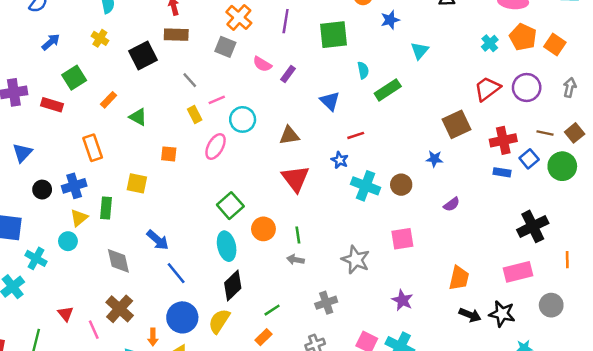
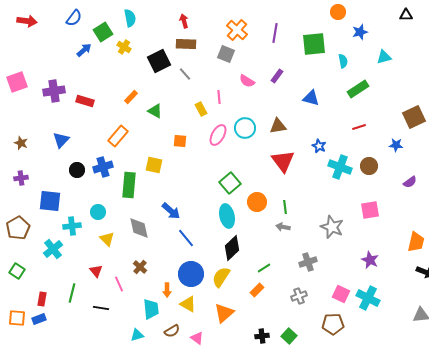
cyan triangle: (420, 51) -> (384, 57), turned 35
pink semicircle: (262, 64) -> (247, 81), moved
cyan semicircle: (363, 70) -> (343, 61), moved
green square: (74, 78) -> (103, 32), moved
gray line: (190, 80) -> (185, 74), moved
pink line: (217, 100) -> (219, 97), turned -72
blue triangle: (330, 101) -> (311, 98), turned -30
cyan circle: (243, 119) -> (245, 128), moved
red line: (356, 135) -> (359, 127), moved
orange rectangle: (93, 148) -> (118, 136), turned 60
green rectangle: (106, 208) -> (129, 185), size x1.4
yellow triangle: (79, 218) -> (107, 239), moved, turned -35
cyan cross: (36, 258) -> (72, 226), turned -36
brown cross: (120, 309) -> (140, 267), size x0.6

